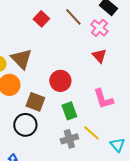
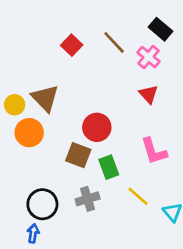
brown square: (35, 102) -> (78, 155), moved
black circle: (25, 125) -> (42, 204), moved
gray cross: (69, 139) -> (88, 199), moved

